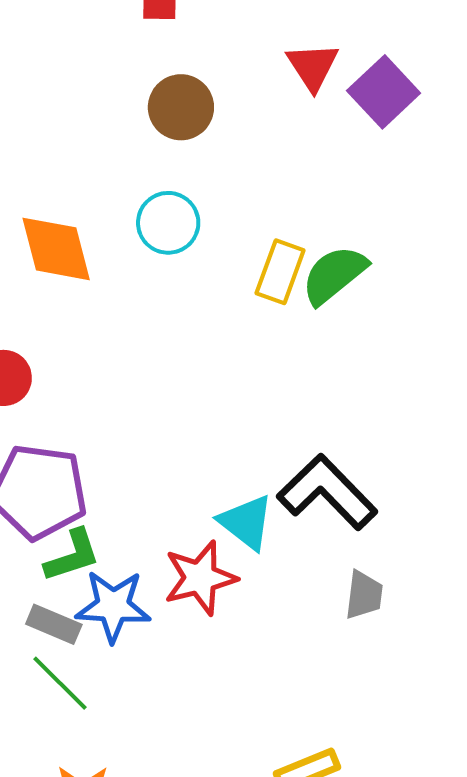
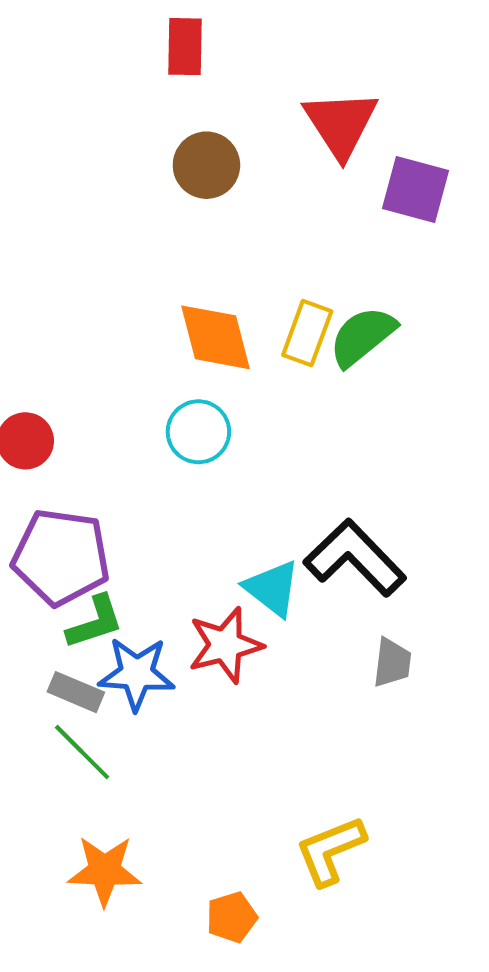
red triangle: (313, 66) -> (341, 124), size x1.4
purple square: (384, 92) -> (415, 190), moved, turned -32
cyan circle: (168, 223) -> (198, 432), moved
orange diamond: (56, 249) -> (216, 337), moved

